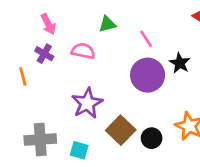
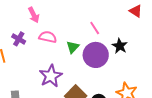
pink arrow: (48, 24) -> (34, 15), moved
green triangle: (107, 24) -> (73, 47), moved, turned -32

